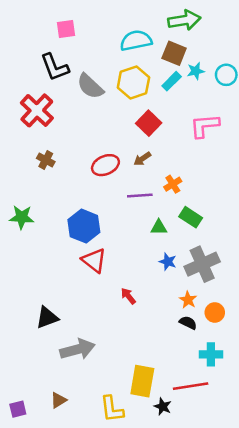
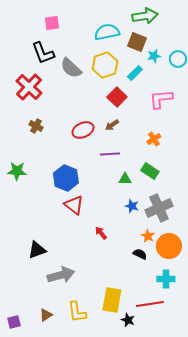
cyan rectangle: (172, 81) -> (135, 73), moved
orange cross: (173, 184) -> (154, 139), moved
orange circle: (215, 312) -> (169, 246), size x1.6
black semicircle: (188, 323) -> (140, 254), moved
yellow L-shape: (112, 409) -> (77, 312), moved

